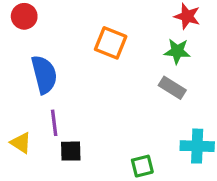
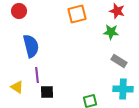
orange square: (111, 43) -> (77, 14), moved, turned -36
gray rectangle: (172, 88) -> (119, 61), moved

